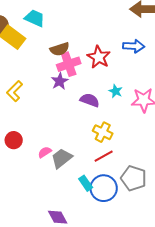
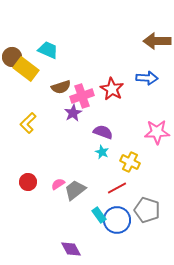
brown semicircle: (60, 49) -> (61, 87), moved
cyan star: (116, 91) -> (102, 152), moved
yellow cross: (103, 132) -> (130, 162), moved
red circle: (14, 140) -> (28, 182), moved

